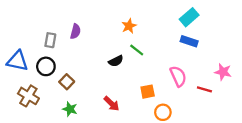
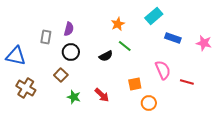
cyan rectangle: (189, 17) -> (154, 16), moved
black circle: (46, 66) -> (71, 52), moved
pink star: (223, 72) -> (204, 43), moved
green star: (70, 109) -> (74, 97), moved

